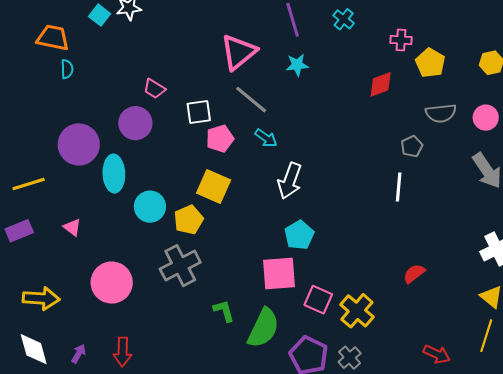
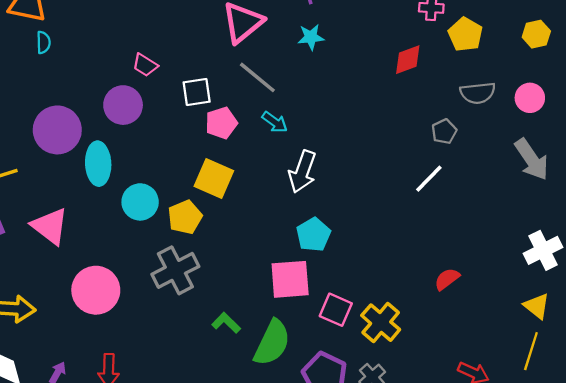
white line: (399, 187) -> (429, 179), turned 40
pink triangle: (72, 227) -> (50, 226), size x1.8
green L-shape: (224, 311) -> (226, 323), turned -30

